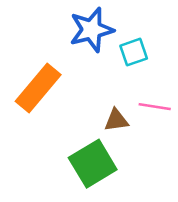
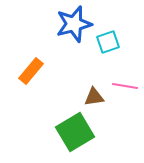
orange rectangle: (38, 88) -> (31, 71), size x0.7

